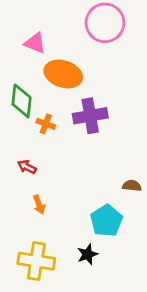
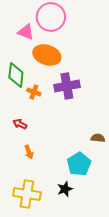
pink circle: (105, 23) -> (51, 17), moved

